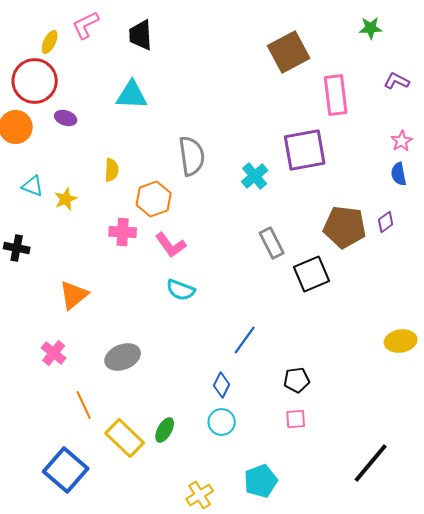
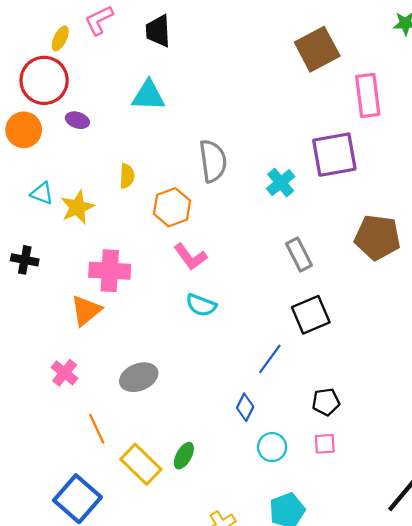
yellow star: (66, 199) -> (77, 207), size x1.4
pink cross: (123, 232) -> (110, 271), moved, size x1.4
black square: (312, 274) -> (311, 315), moved
cyan circle: (222, 422) -> (272, 447), moved

